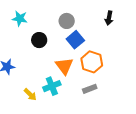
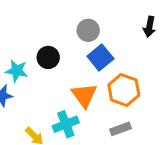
cyan star: (20, 19) -> (17, 71), moved

